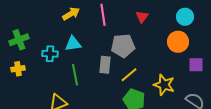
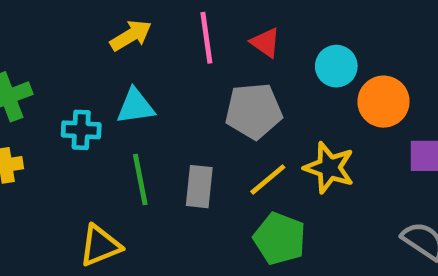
red triangle: (142, 17) -> (265, 43), moved, turned -32
cyan circle: (185, 17) -> (336, 66), moved
gray rectangle: (105, 65) -> (199, 187), moved
yellow star: (164, 85) -> (329, 168), moved

